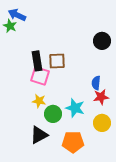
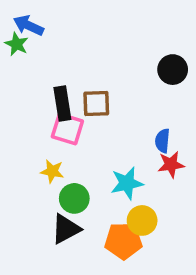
yellow star: (39, 101) -> (52, 171), moved
cyan star: (75, 108) -> (127, 183), turned -30
green circle: (53, 114) -> (74, 198), moved
yellow circle: (102, 123) -> (142, 220), moved

